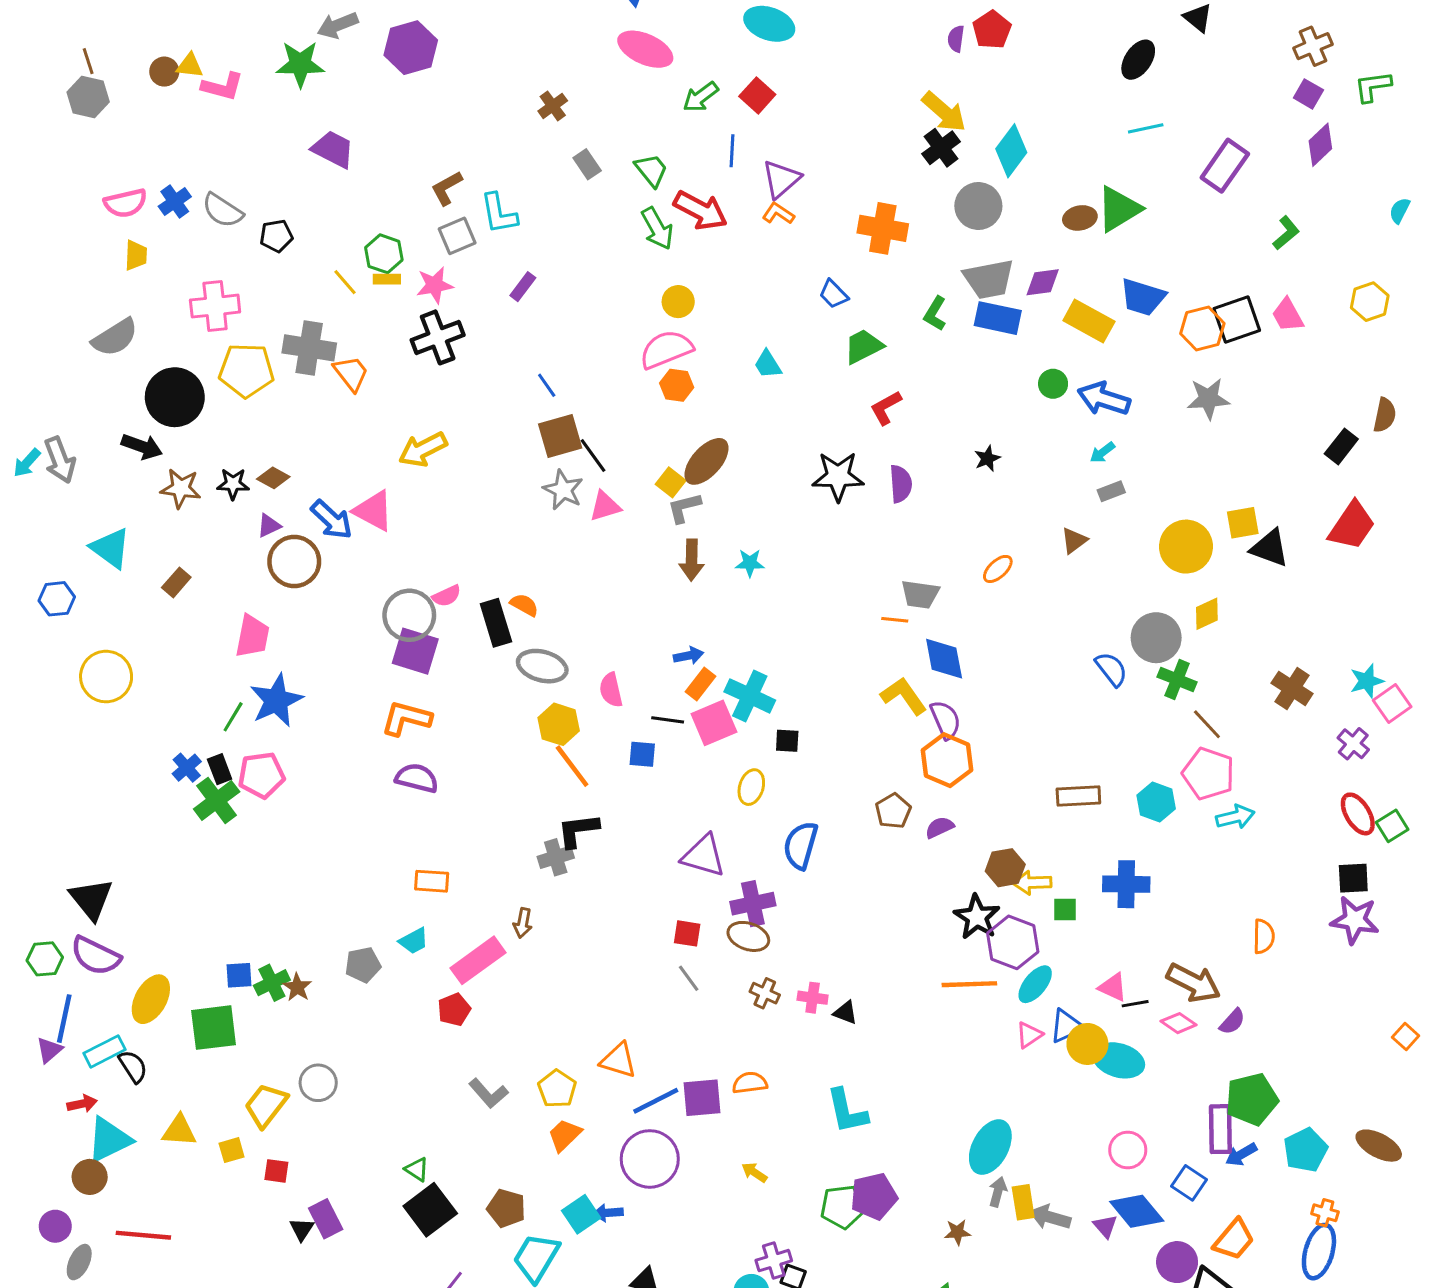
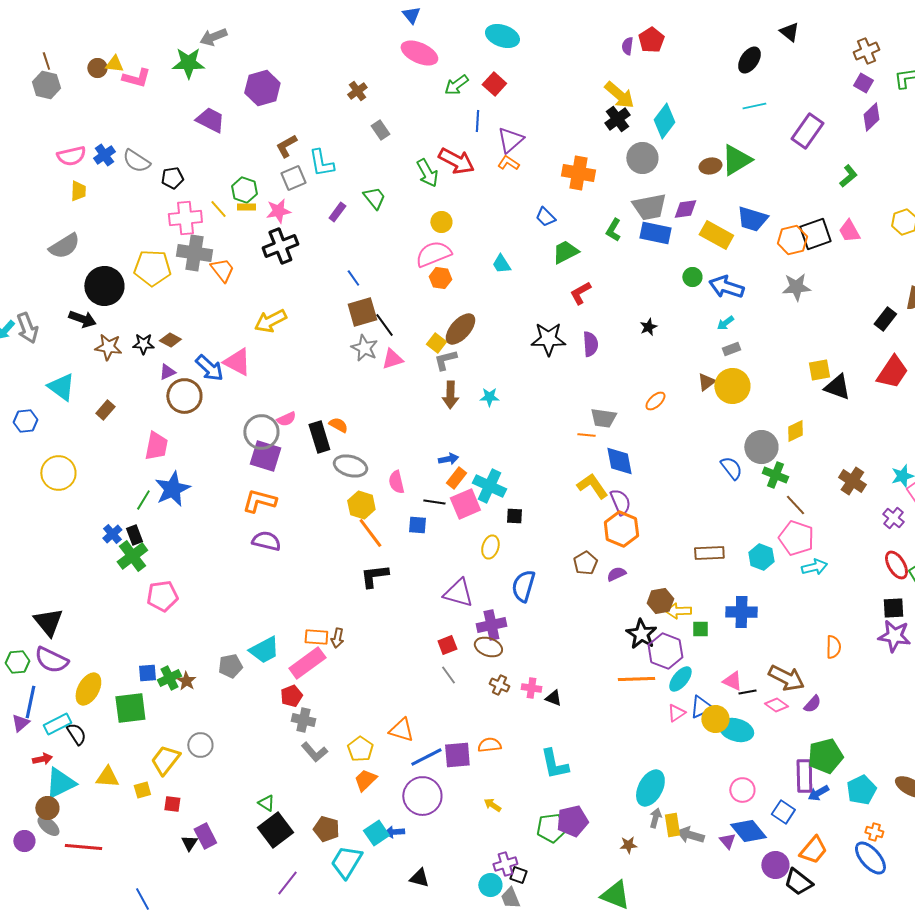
purple hexagon: (411, 48) -> (262, 88), moved
green trapezoid: (651, 170) -> (374, 198), moved
pink cross: (215, 306) -> (185, 218), moved
yellow circle: (1186, 547) -> (732, 386), moved
pink pentagon: (261, 775) -> (162, 596), moved
gray cross: (556, 857) -> (303, 720), moved, turned 30
orange rectangle: (432, 881) -> (316, 637), moved
red square: (687, 933) -> (447, 645), turned -30
cyan trapezoid: (414, 941) -> (264, 650), size x1.5
blue ellipse: (1319, 1252) -> (870, 858), turned -57
gray ellipse: (79, 1262) -> (48, 826), moved, turned -75

